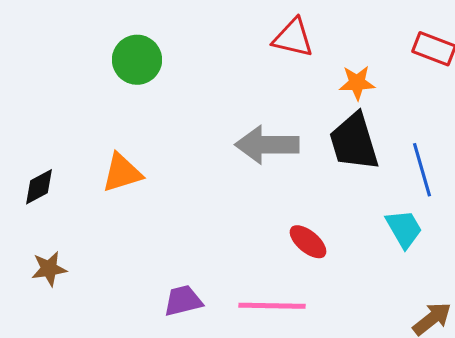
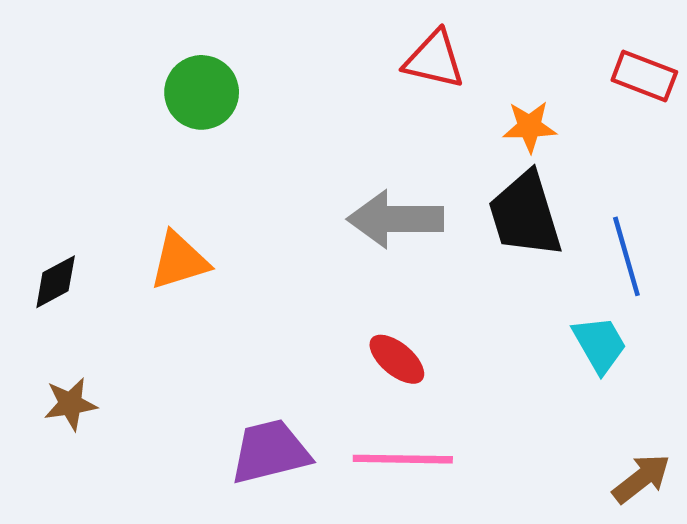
red ellipse: (308, 242) -> (397, 359), moved
purple trapezoid: (183, 301) -> (270, 452), size x1.4

